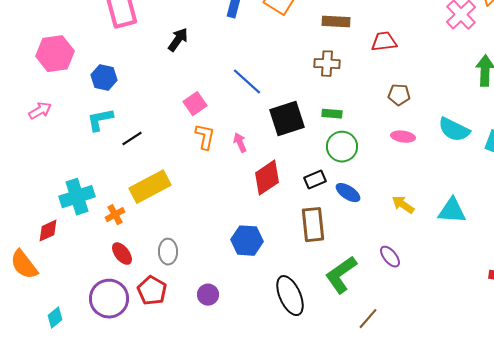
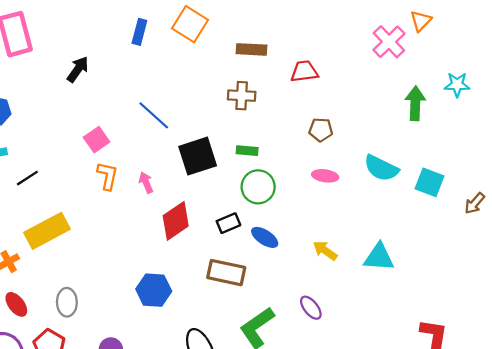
brown rectangle: (313, 225) -> (226, 273), turned -72

